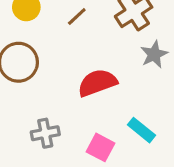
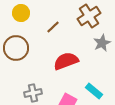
brown line: (77, 16) -> (53, 27), moved

